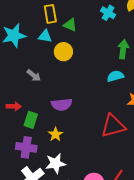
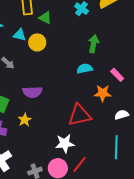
cyan triangle: (45, 36) -> (20, 35), moved
white star: (55, 163) -> (65, 144), moved

